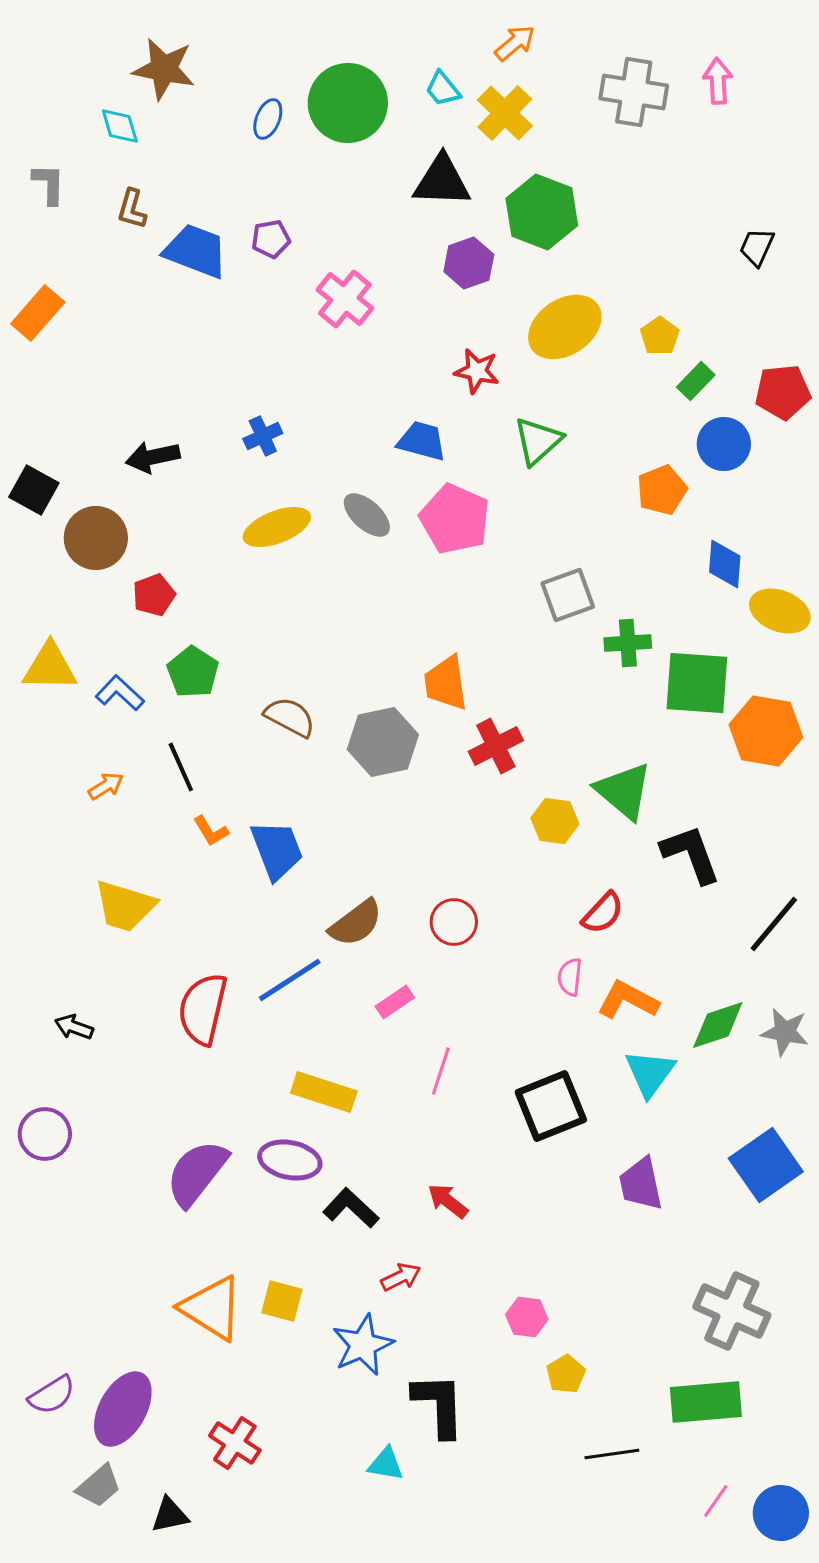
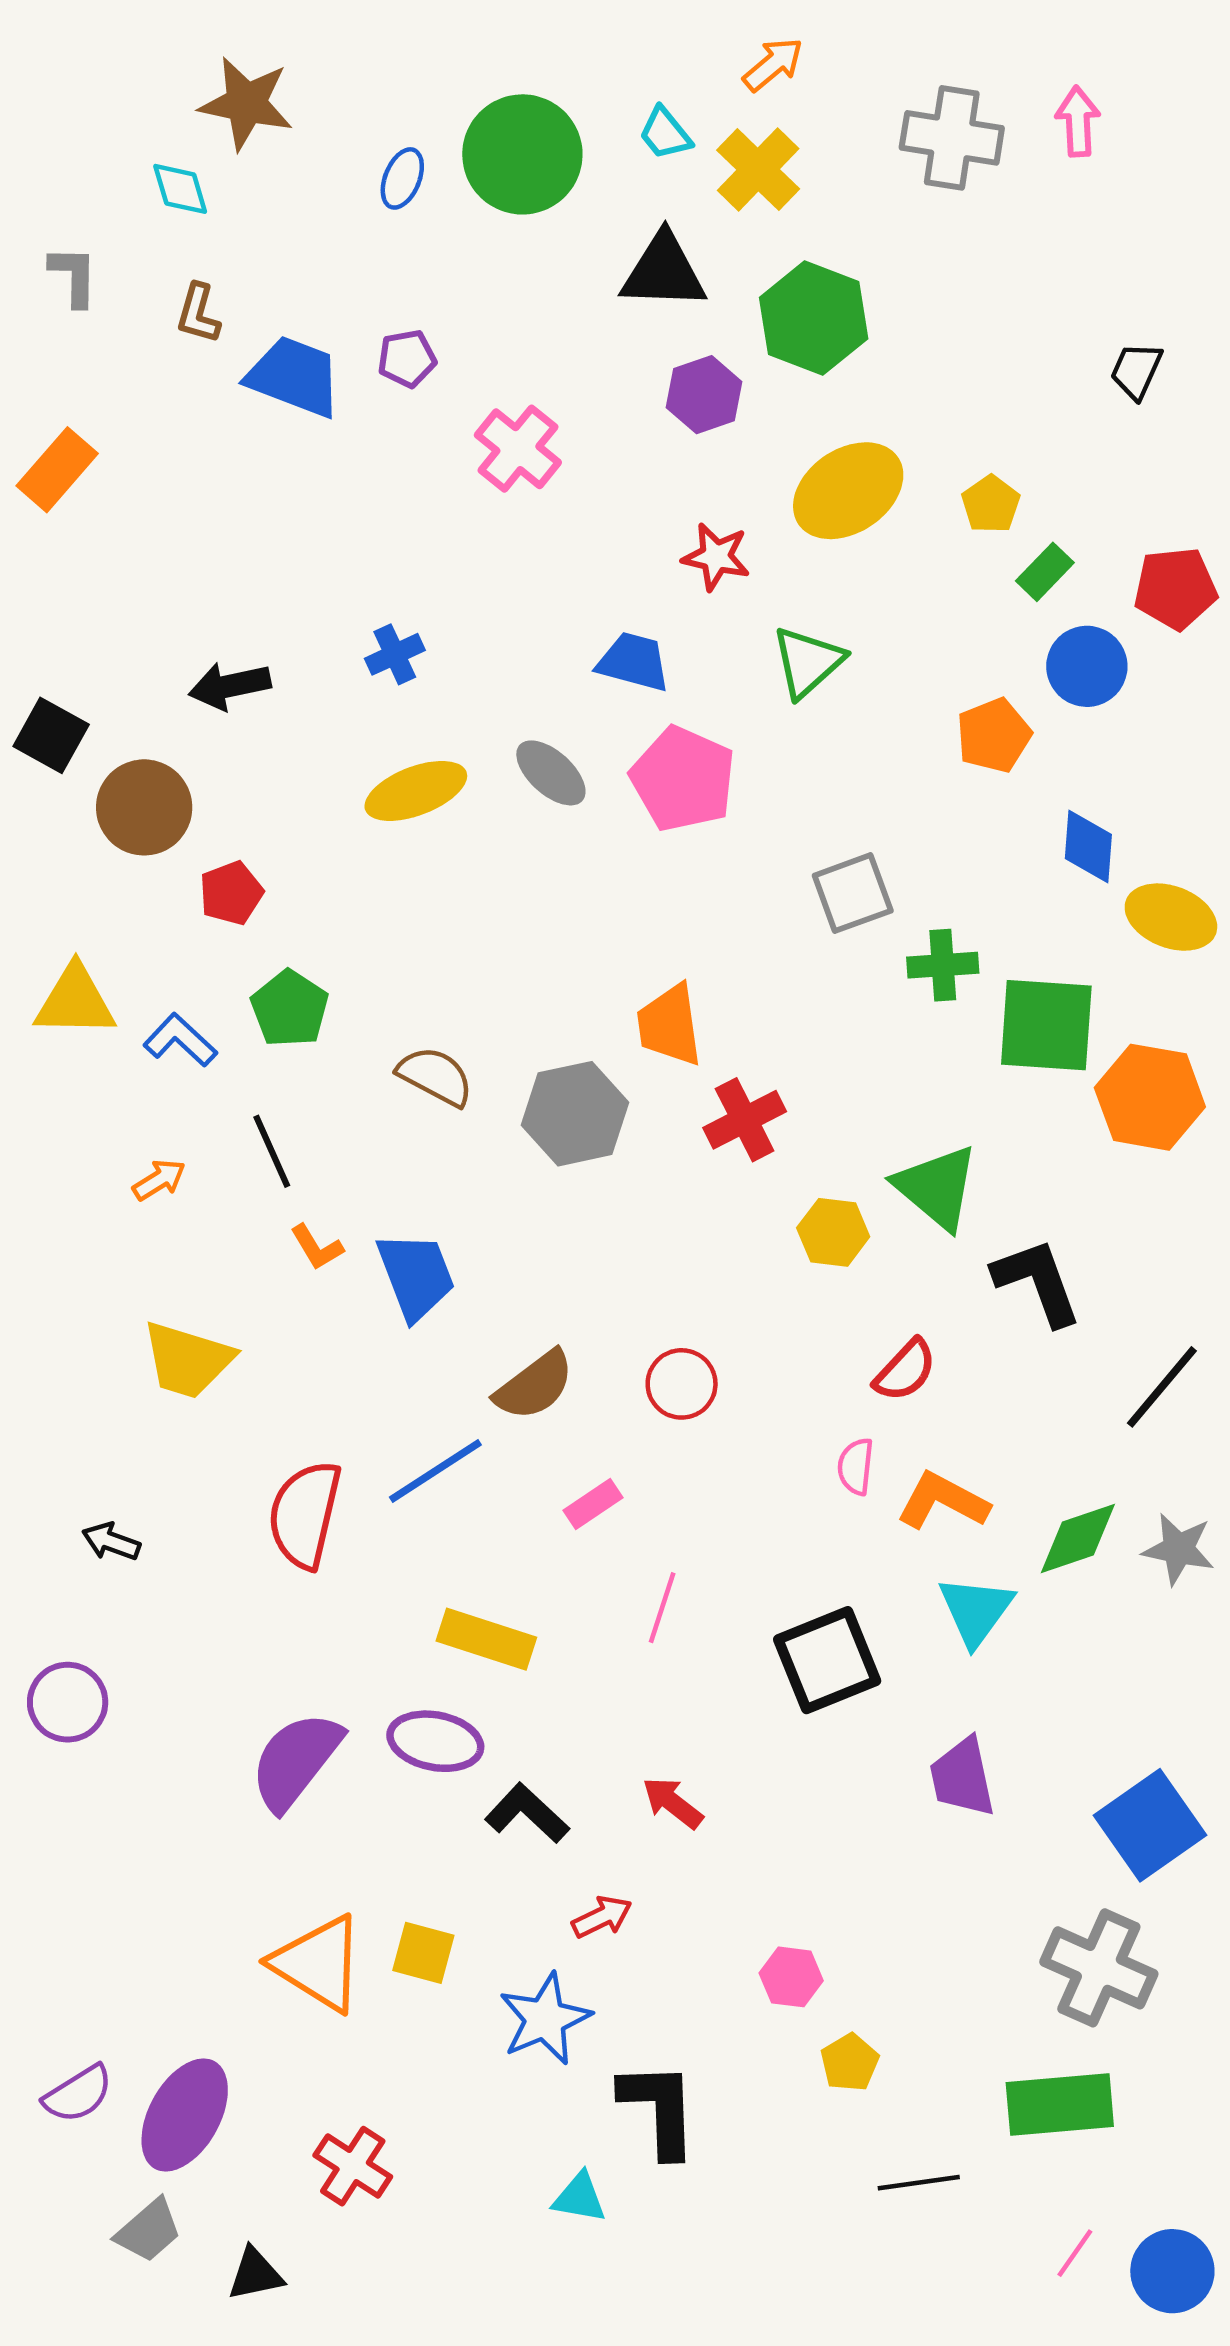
blue square: (766, 1165) -> (1150, 1825), moved

